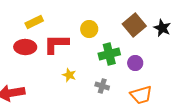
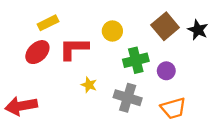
red ellipse: (25, 47) -> (37, 52), turned -45
gray cross: (102, 86) -> (128, 98), size x1.6

